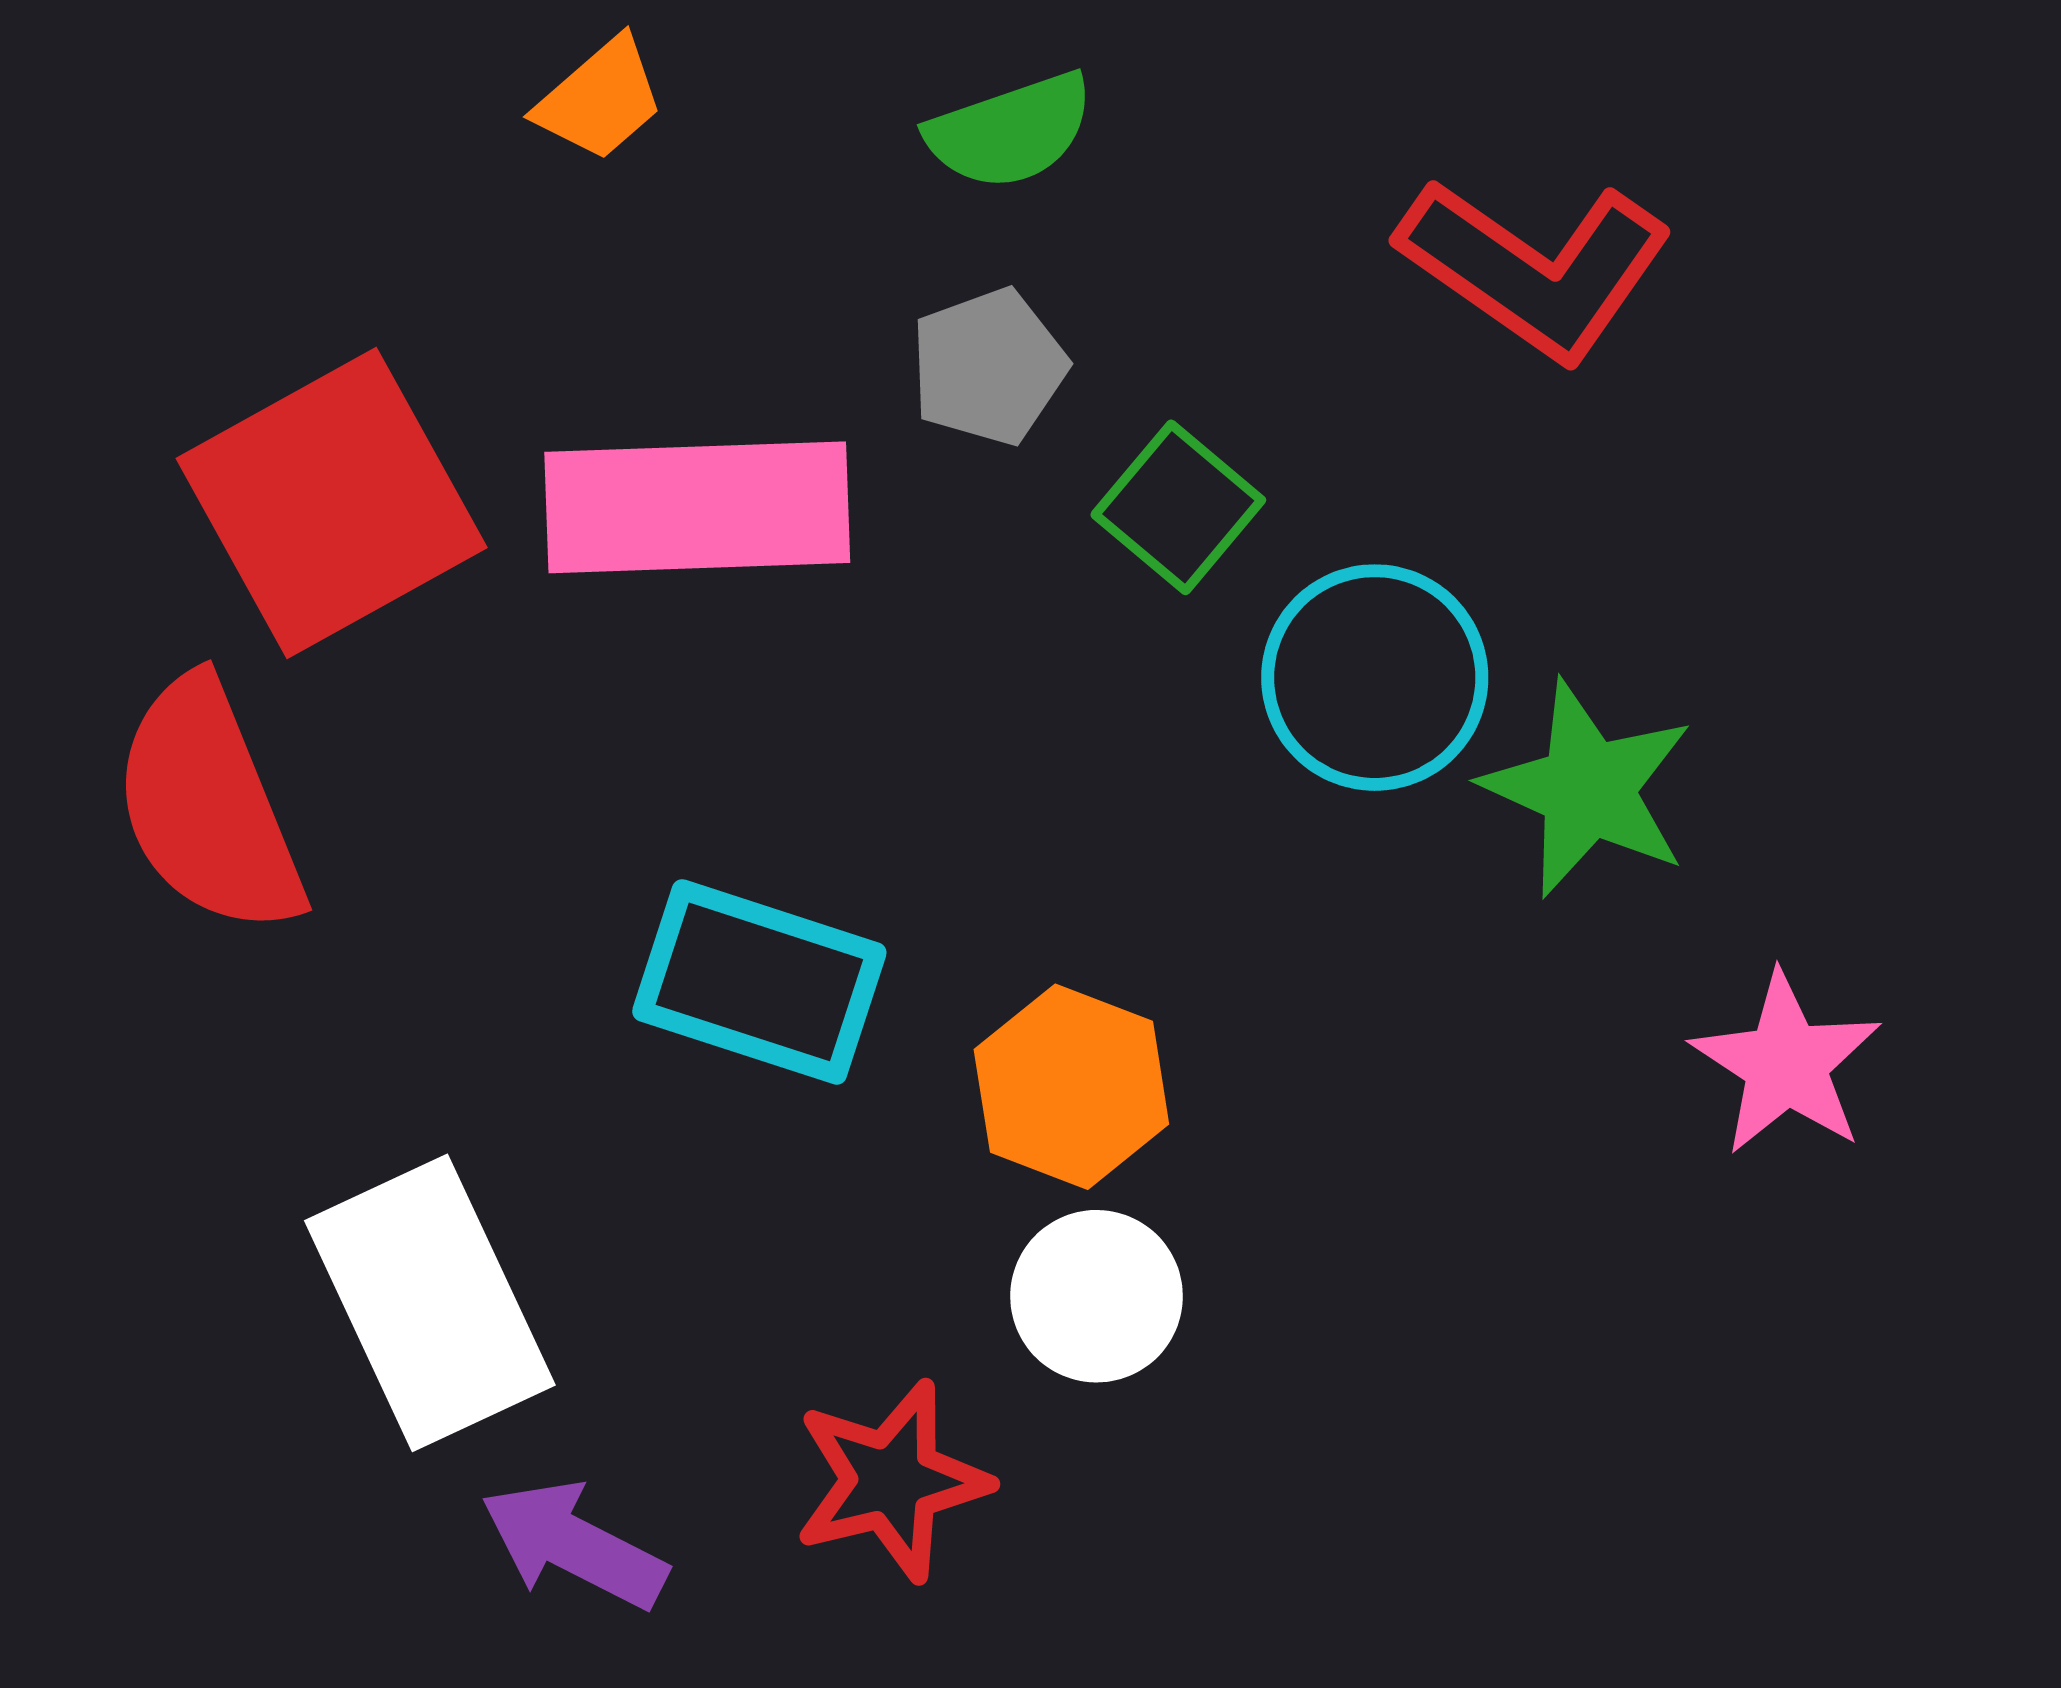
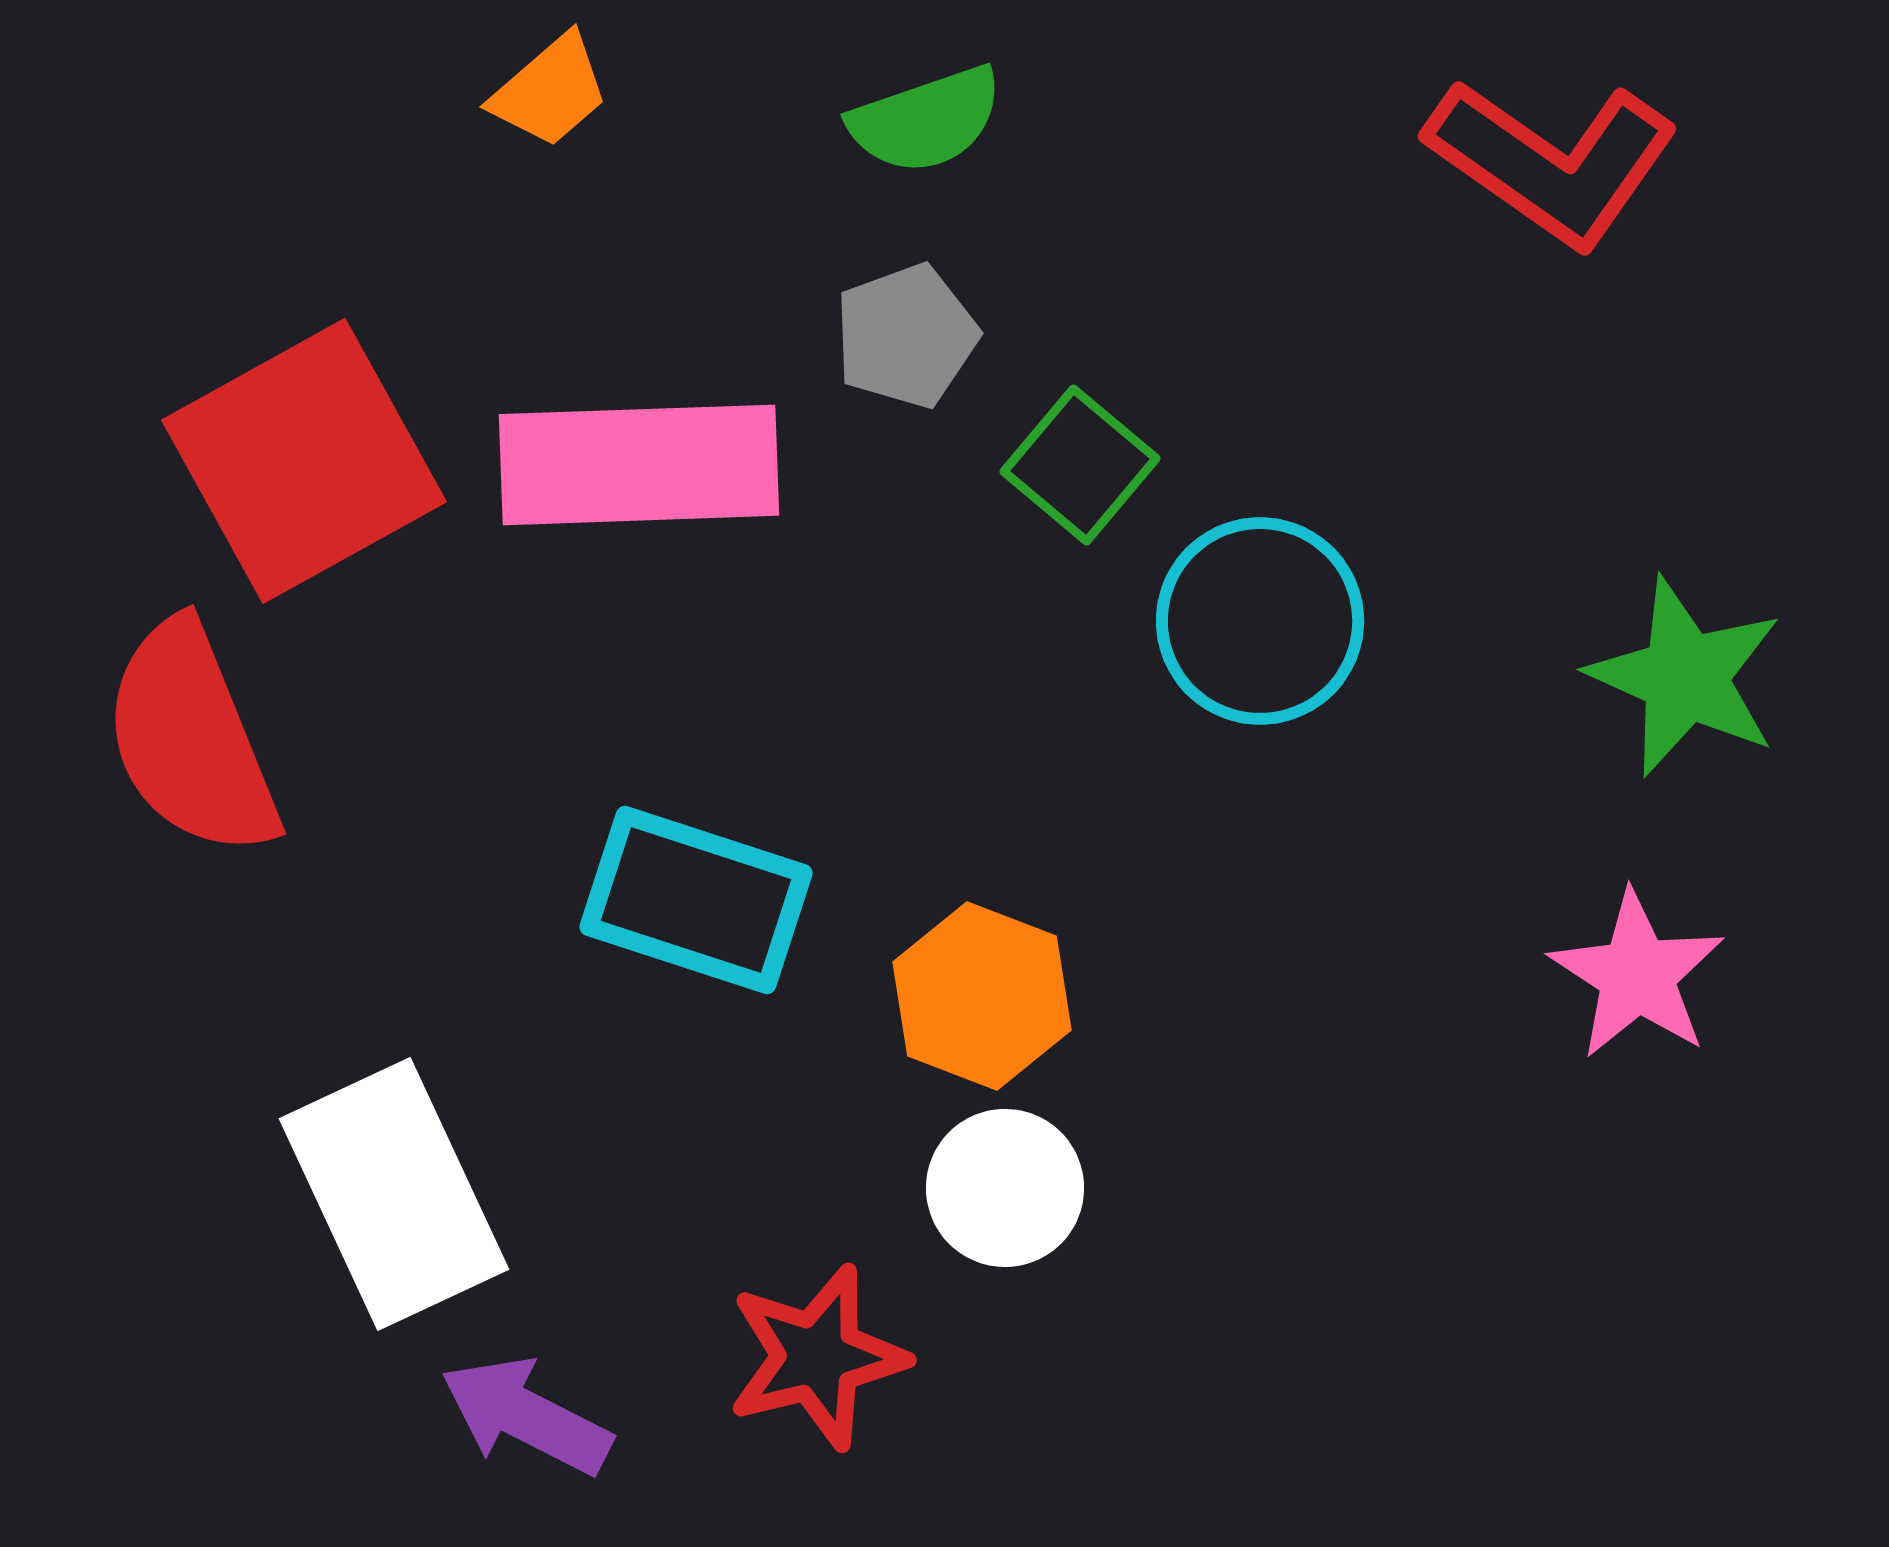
red L-shape: (1535, 268) -> (1552, 162), moved
green star: (1588, 789) -> (1685, 677), moved

